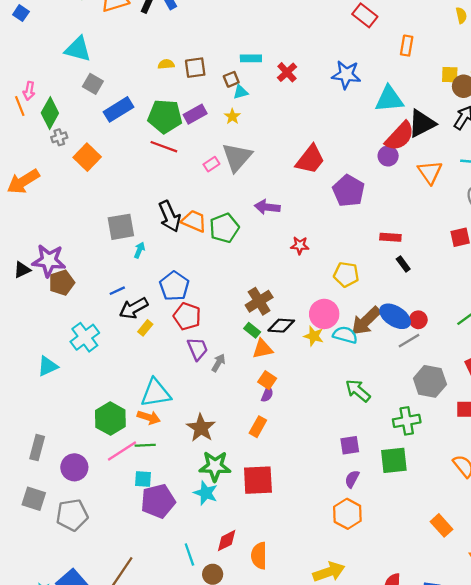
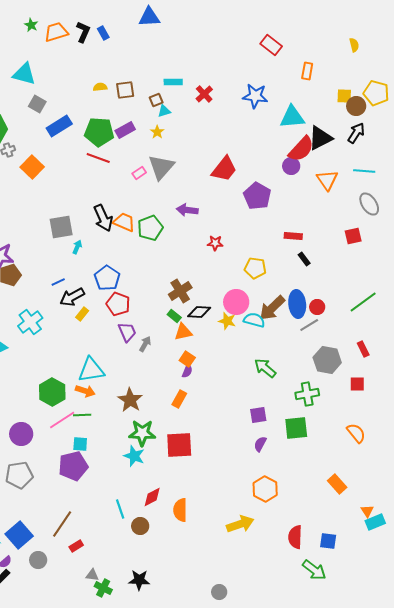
blue ellipse: (395, 316) -> (297, 304), turned 52
purple pentagon: (158, 501) -> (73, 466), moved
orange hexagon: (347, 514) -> (265, 489), moved

